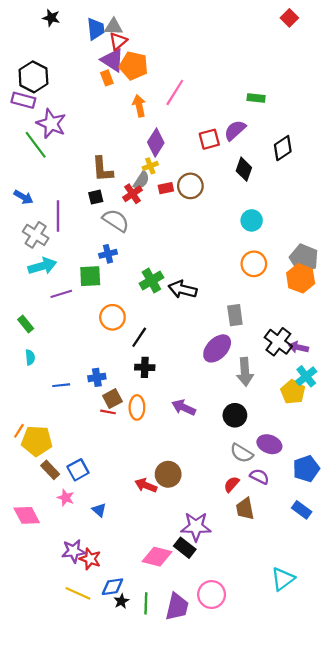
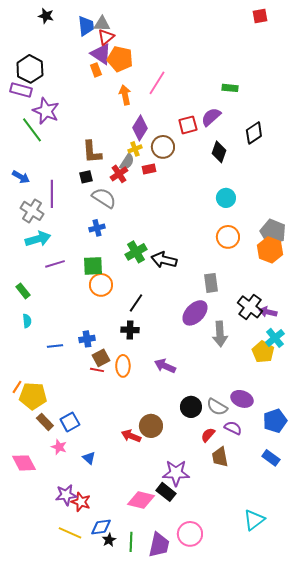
red square: (289, 18) -> (260, 16), turned 35
brown circle: (190, 186) -> (163, 147), moved
green square: (90, 276) -> (93, 266), moved
black line: (139, 337) -> (136, 303), moved
black circle: (235, 415) -> (191, 407), moved

